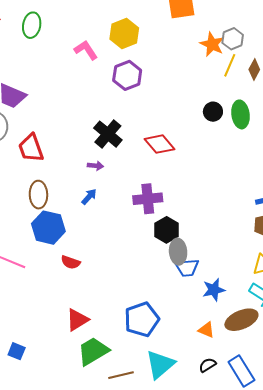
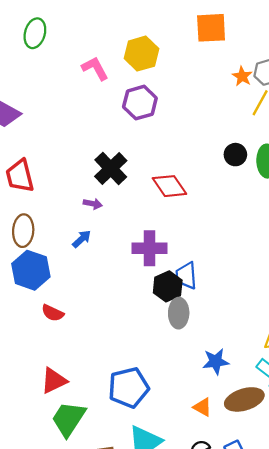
orange star: (212, 44) -> (242, 76), size x0.7
blue trapezoid: (187, 268) -> (186, 276), moved, turned 85
green trapezoid: (93, 351) -> (68, 419), turned -32

